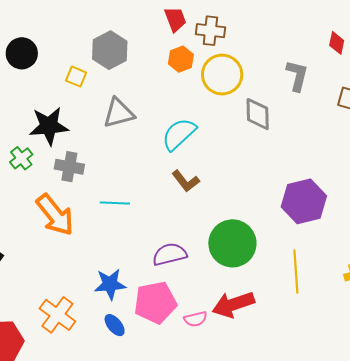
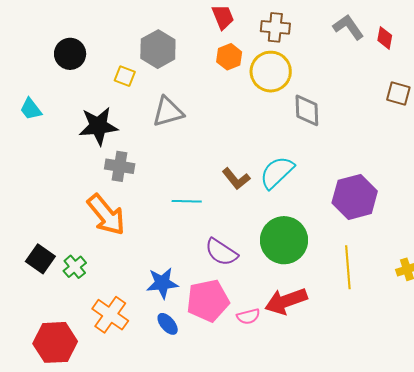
brown cross: (210, 31) -> (275, 27), moved
gray L-shape: (297, 75) -> (348, 27), moved, turned -48
cyan semicircle: (179, 134) -> (277, 172), moved
green cross: (21, 158) -> (75, 267), moved
cyan line: (115, 203) -> (187, 201), moved
purple semicircle: (170, 254) -> (221, 252), turned -132

